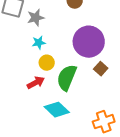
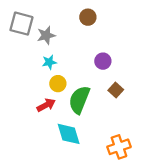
purple circle: (89, 42) -> (103, 61), size x0.5
cyan diamond: (57, 110) -> (69, 134), turned 30

